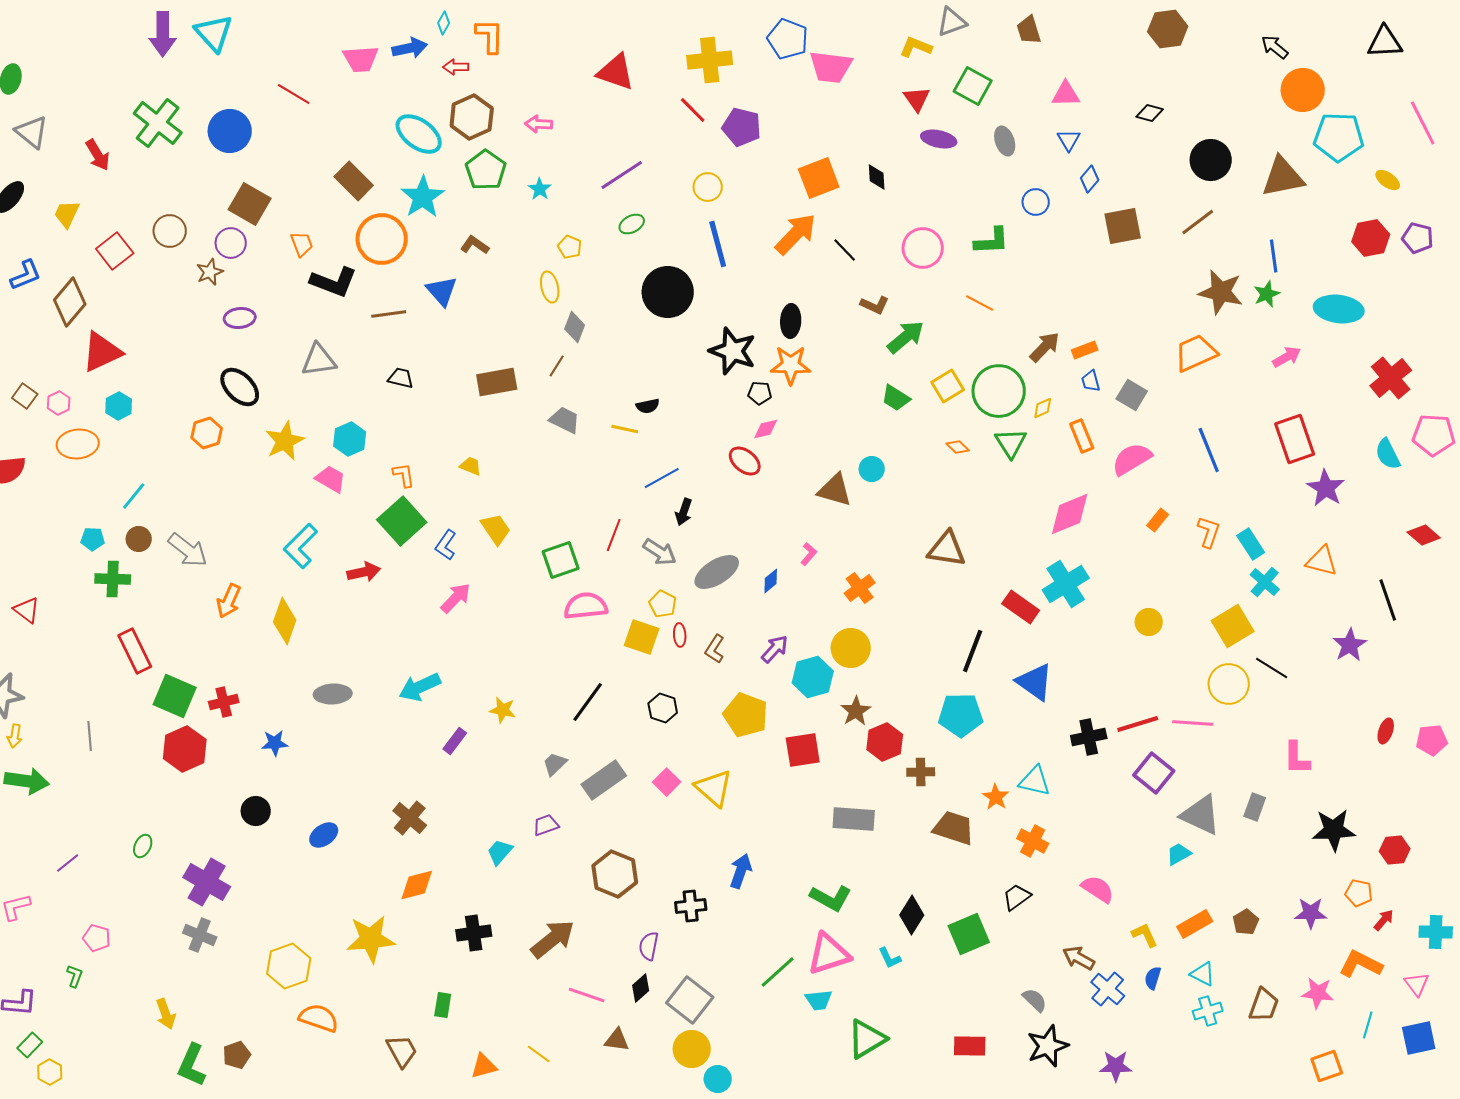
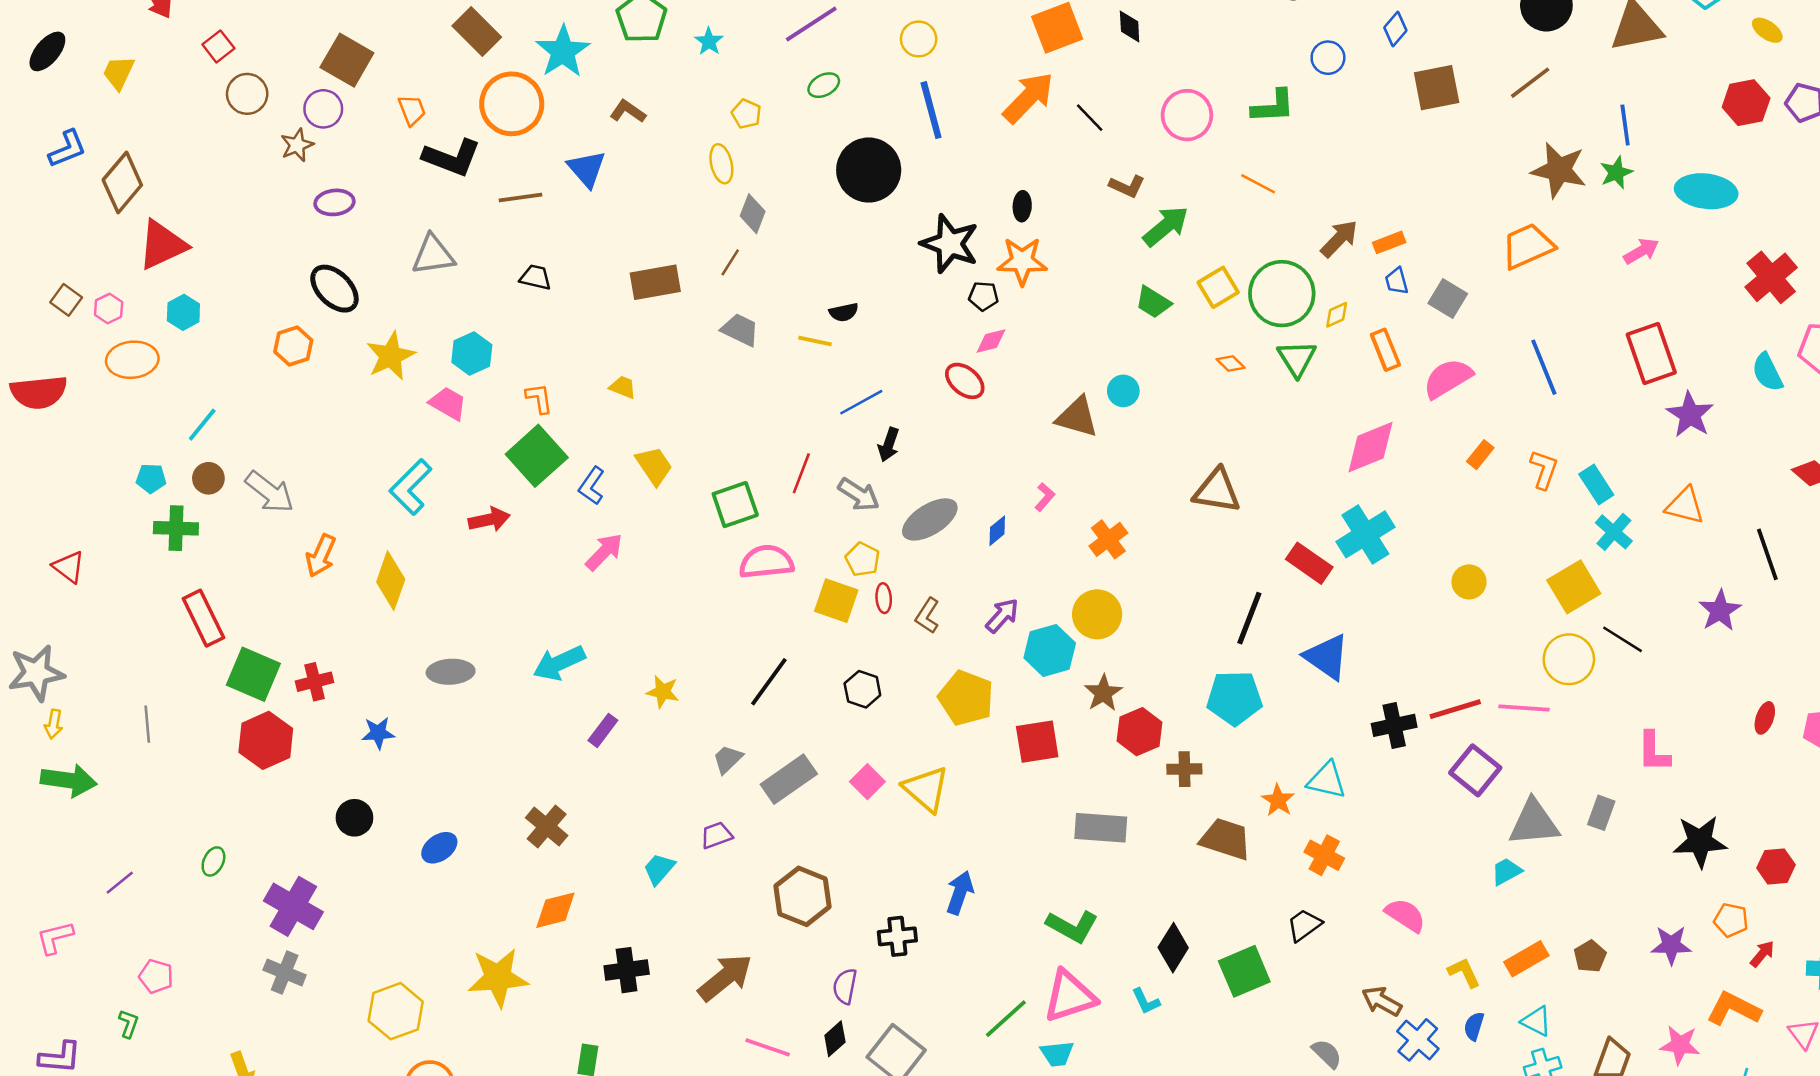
red square: (115, 251) -> (218, 46), moved, size x0.7
black ellipse: (791, 321) -> (1022, 206), size x0.7
gray triangle: (1201, 815) -> (1534, 823), turned -30

